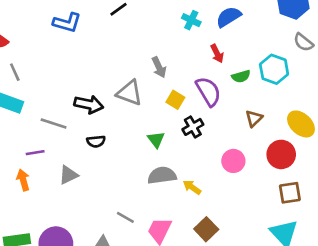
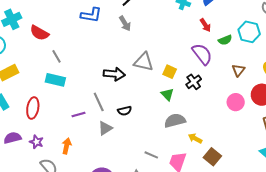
gray arrow: (159, 67) -> (125, 23), moved
yellow square: (175, 100) -> (170, 72), moved
gray line: (54, 124) -> (99, 102), moved, turned 54
black semicircle: (96, 141) -> (125, 111), moved
pink circle: (233, 161) -> (236, 102), moved
orange arrow: (23, 180) -> (67, 146), moved, turned 35
yellow arrow: (192, 187) -> (195, 138), moved

